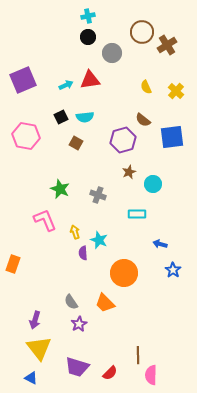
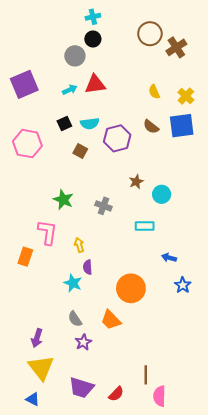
gray circle: (112, 53) -> (75, 56), moved
blue square: (172, 137) -> (182, 126), moved
purple hexagon: (123, 140) -> (117, 138), moved
pink L-shape: (45, 220) -> (47, 232), turned 30
cyan star: (99, 240) -> (73, 283), moved
orange rectangle: (13, 264) -> (25, 257), moved

